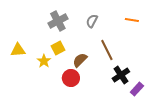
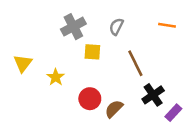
yellow square: (58, 48) -> (92, 52), moved, turned 32
yellow triangle: (18, 50) -> (23, 63), turned -49
brown semicircle: (80, 60) -> (114, 109), moved

